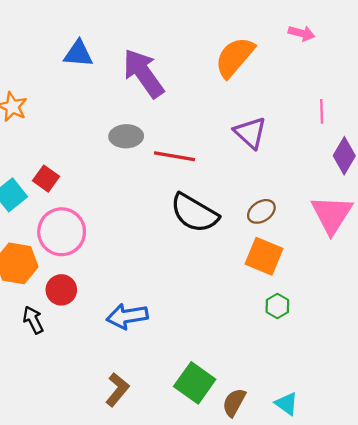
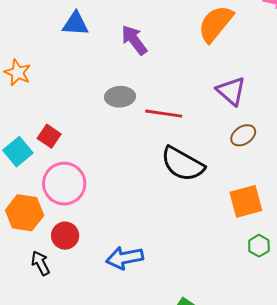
purple arrow: (143, 73) -> (134, 40), size x0.7
brown ellipse: (261, 211) -> (243, 135), moved
orange square: (264, 256) -> (246, 201), turned -36

